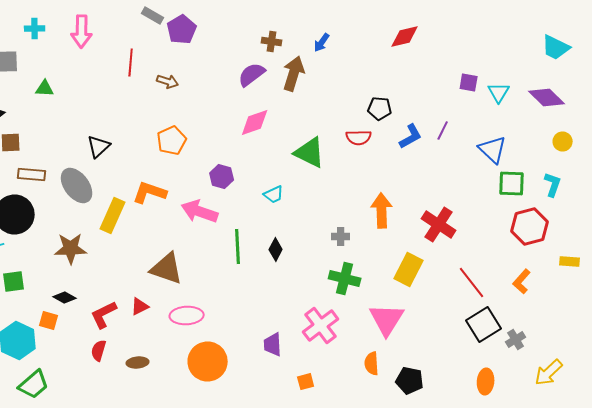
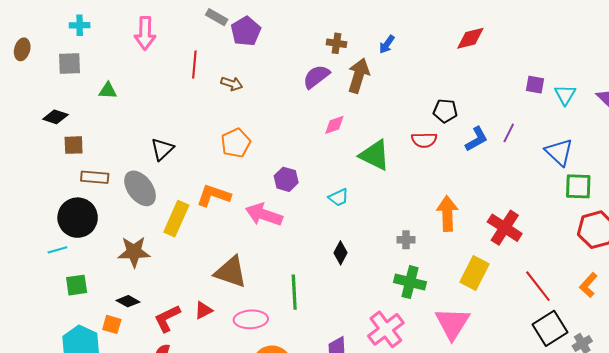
cyan cross: (35, 28) -> (80, 25), moved
pink diamond: (255, 122) -> (334, 125), moved, size x0.7
green line: (238, 246) -> (294, 292), moved

